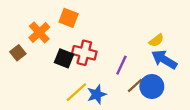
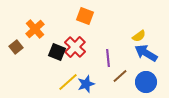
orange square: (69, 18) -> (85, 16), moved
red cross: (84, 53) -> (75, 47), turned 30
purple line: (121, 65) -> (108, 58), turned -30
blue circle: (152, 87) -> (146, 82), moved

